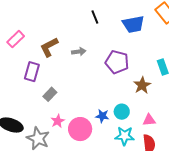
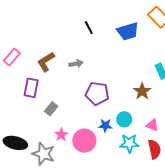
purple pentagon: (117, 62) -> (97, 93), moved
pink triangle: (149, 120) -> (152, 125), turned 32

